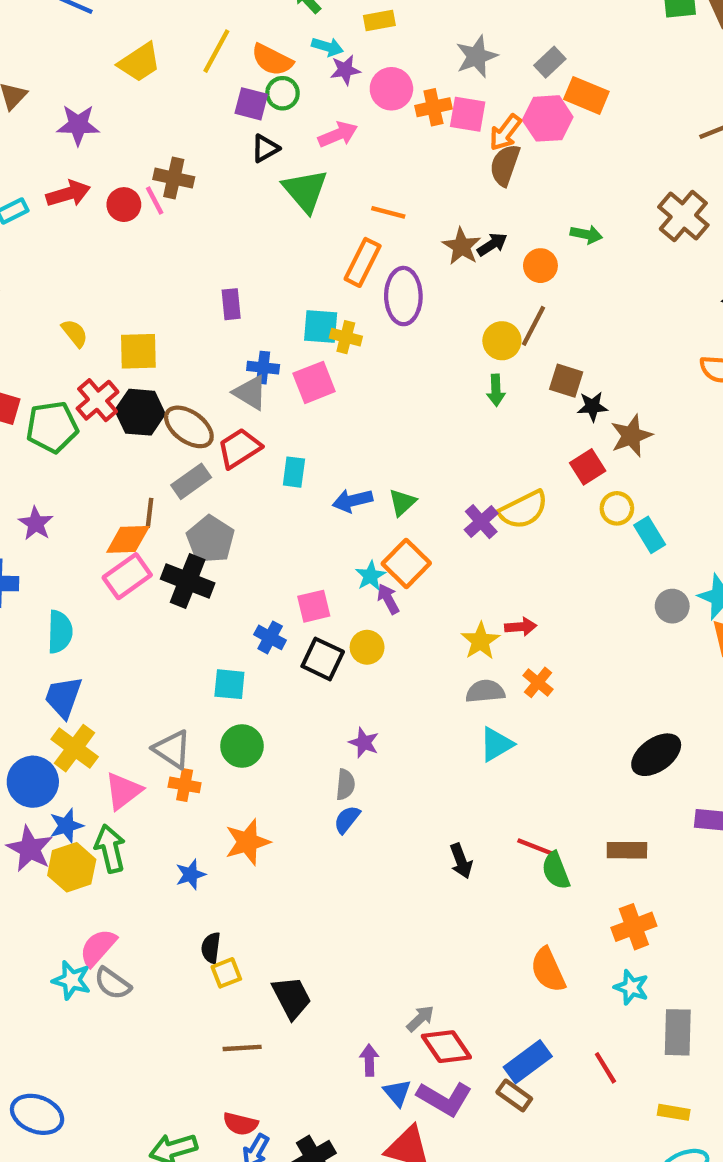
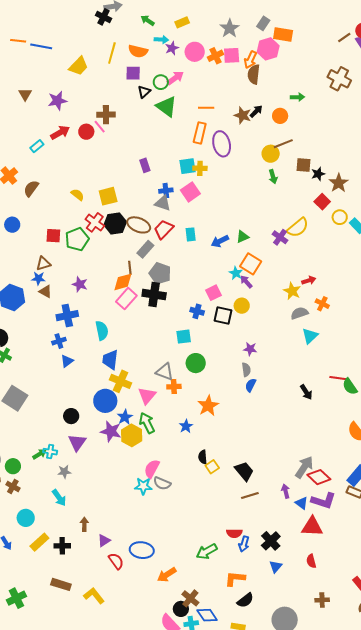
green circle: (282, 93) -> (161, 82), moved
brown line: (534, 326) -> (283, 144), turned 54
green triangle: (402, 502) -> (243, 237), turned 32
gray arrow: (420, 1019) -> (304, 467), size x1.6
brown line: (242, 1048) -> (250, 496), moved

